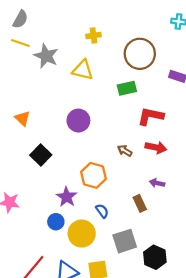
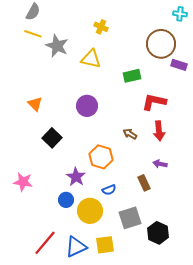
yellow cross: (94, 36) -> (101, 27), turned 32
brown circle: (140, 54) -> (161, 44), moved
red arrow: (156, 147) -> (159, 131), turned 72
blue semicircle: (102, 211) -> (109, 190), turned 104

